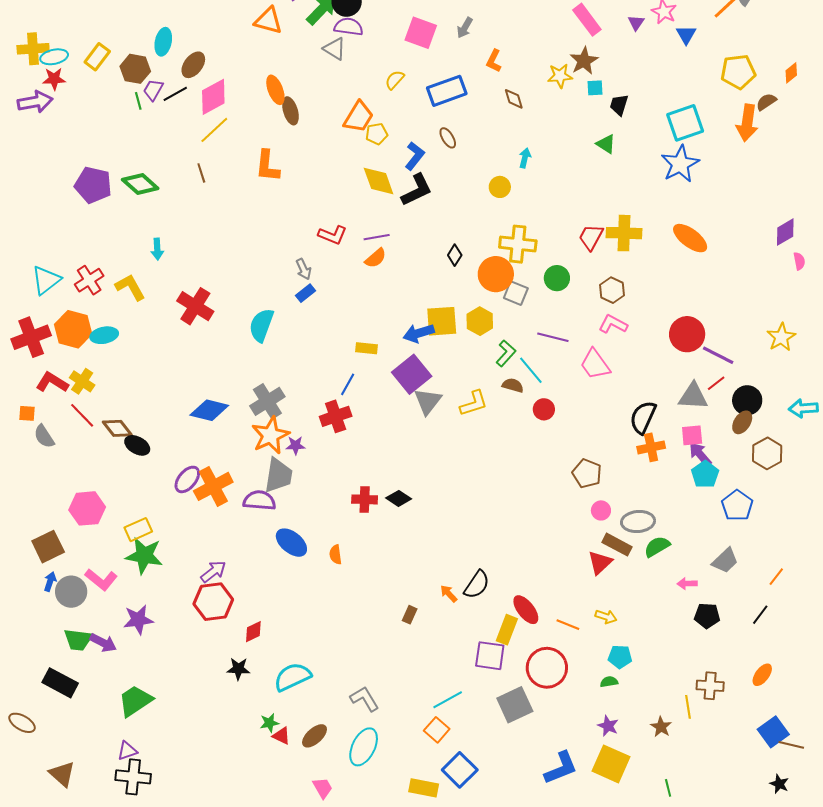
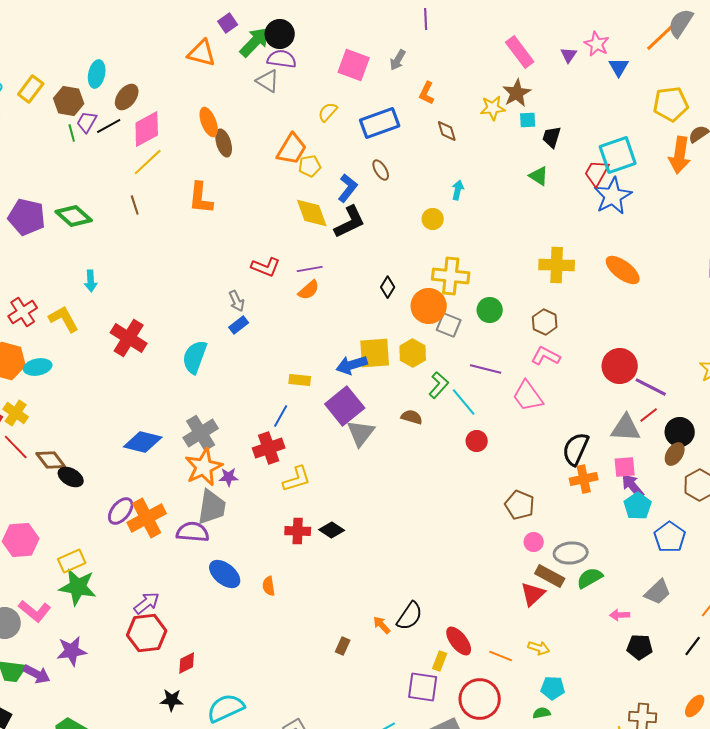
red trapezoid: (591, 237) -> (597, 173), moved
brown semicircle: (513, 385) -> (412, 417), moved
yellow L-shape: (474, 403) -> (297, 479), moved
yellow rectangle: (507, 630) -> (440, 661), size x0.7

